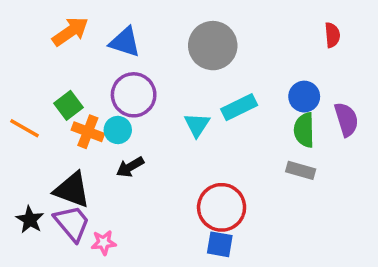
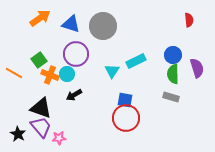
gray circle: (213, 46) -> (103, 26), moved
black star: (30, 220) -> (18, 134), moved
blue square: (220, 244) -> (125, 100), moved

